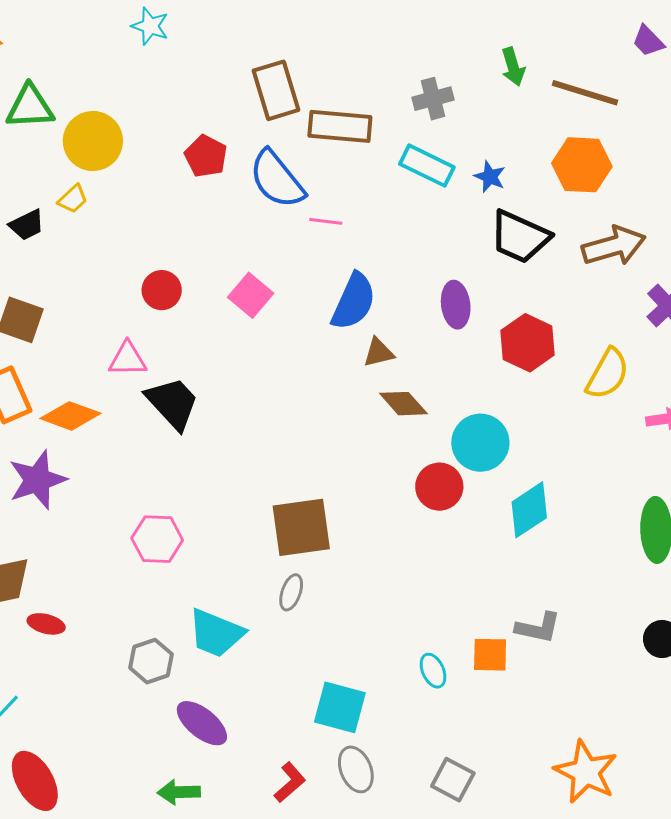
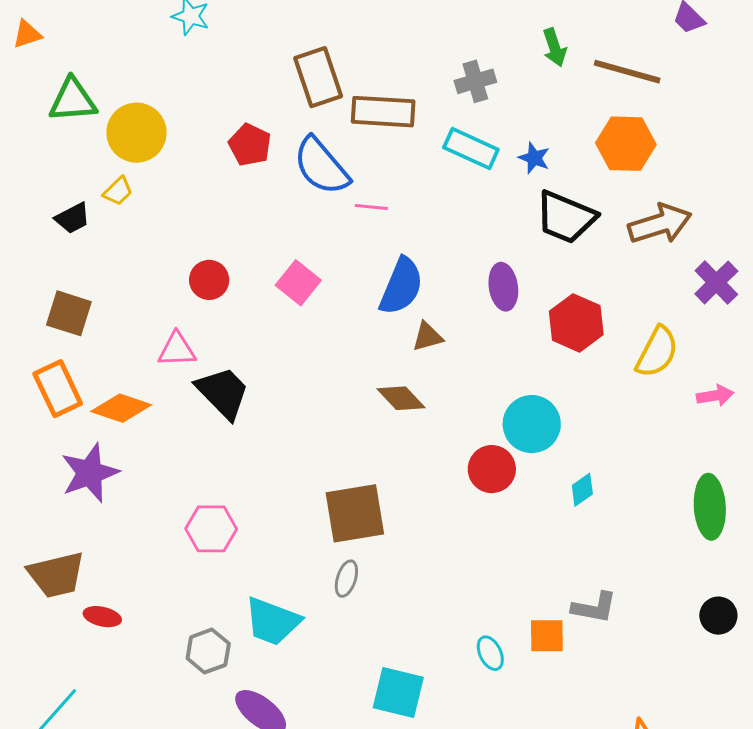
brown diamond: (403, 404) -> (401, 398), moved
cyan diamond: (529, 510) -> (582, 490), size x0.6

